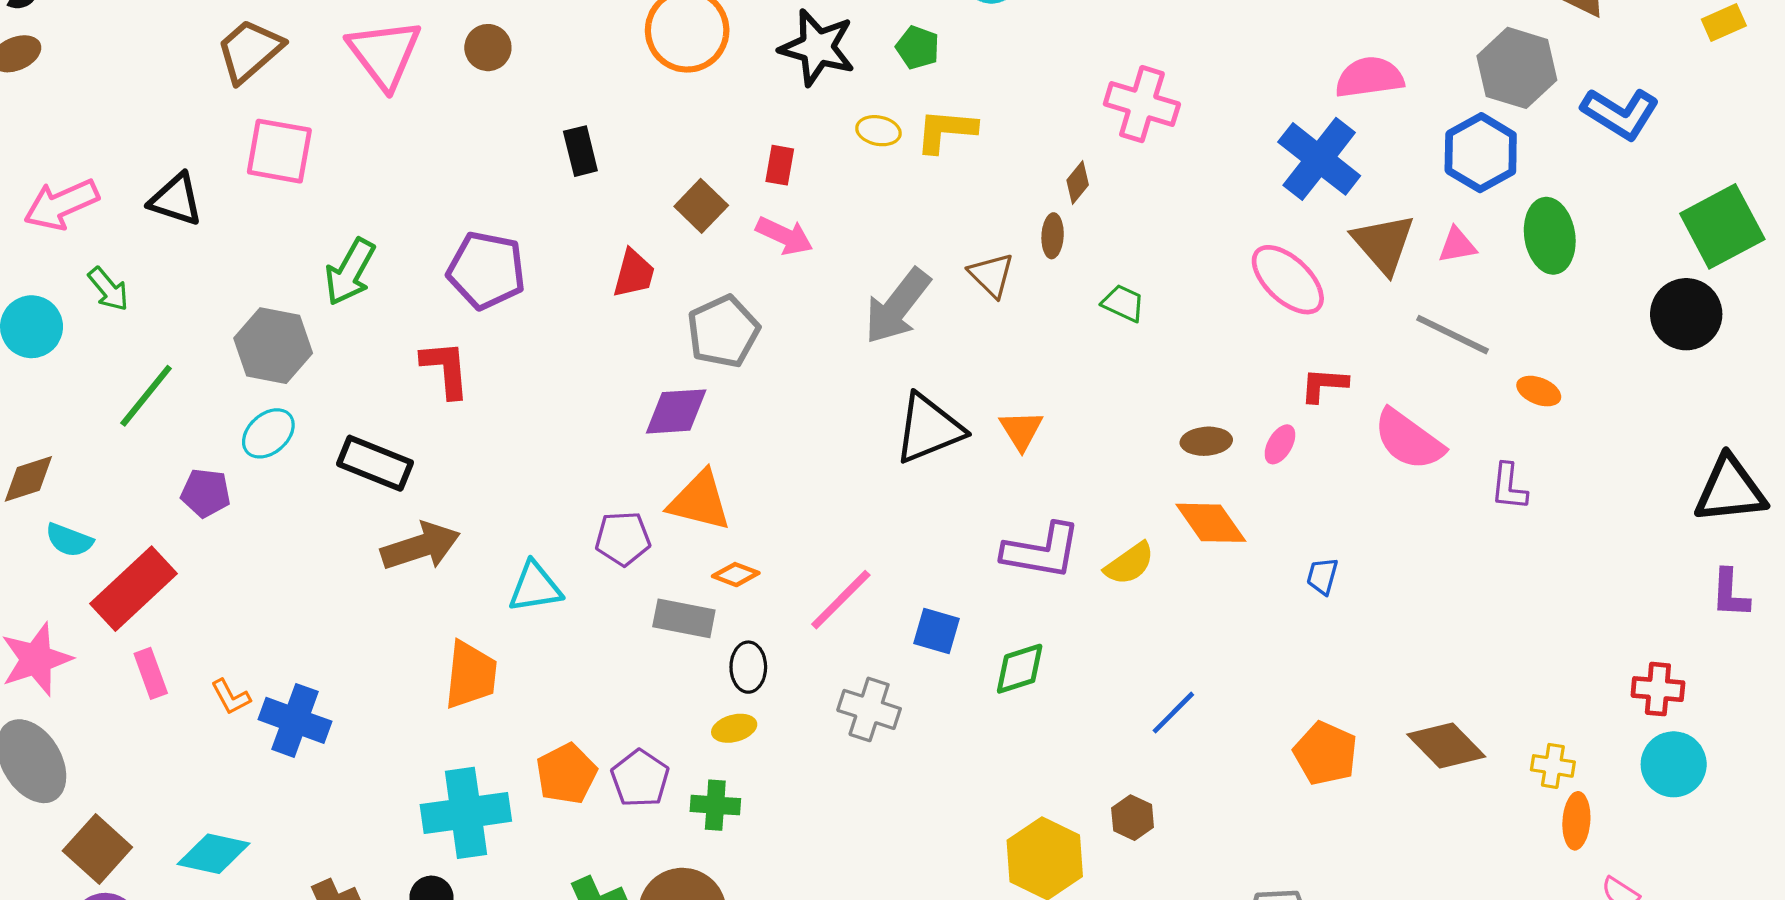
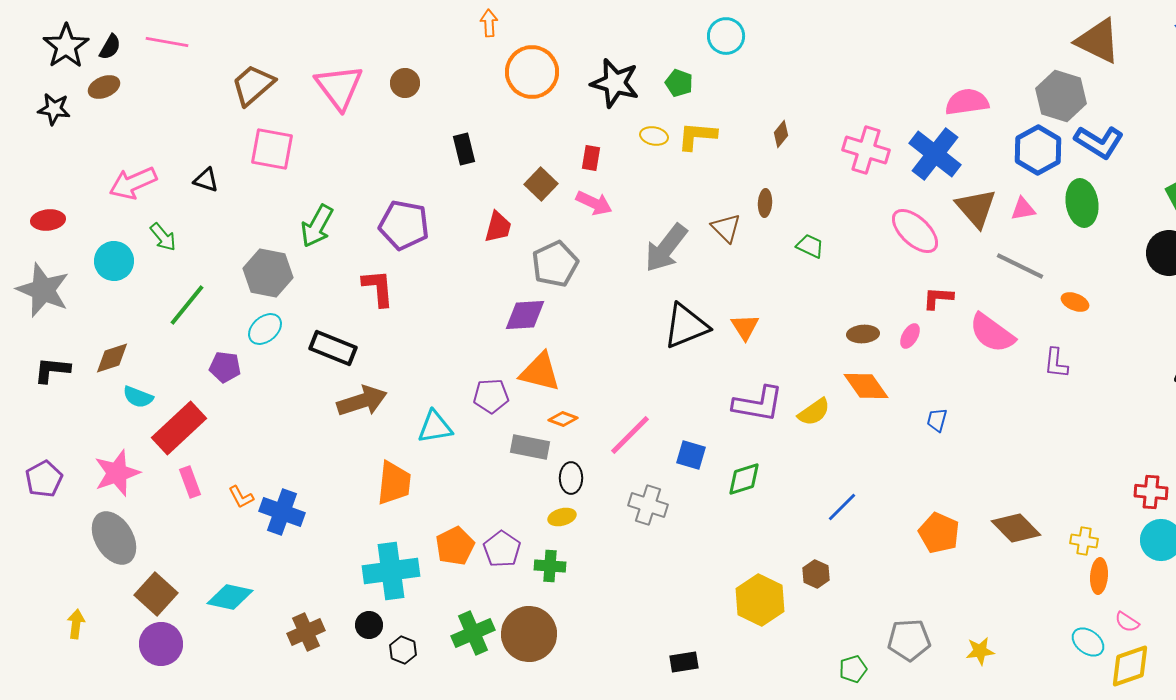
pink cross: (1142, 104) -> (866, 150), moved
blue L-shape: (1620, 113) -> (1099, 142), moved
brown diamond: (1078, 182) -> (781, 134), moved
black triangle: (176, 200) -> (206, 180), size x0.7

